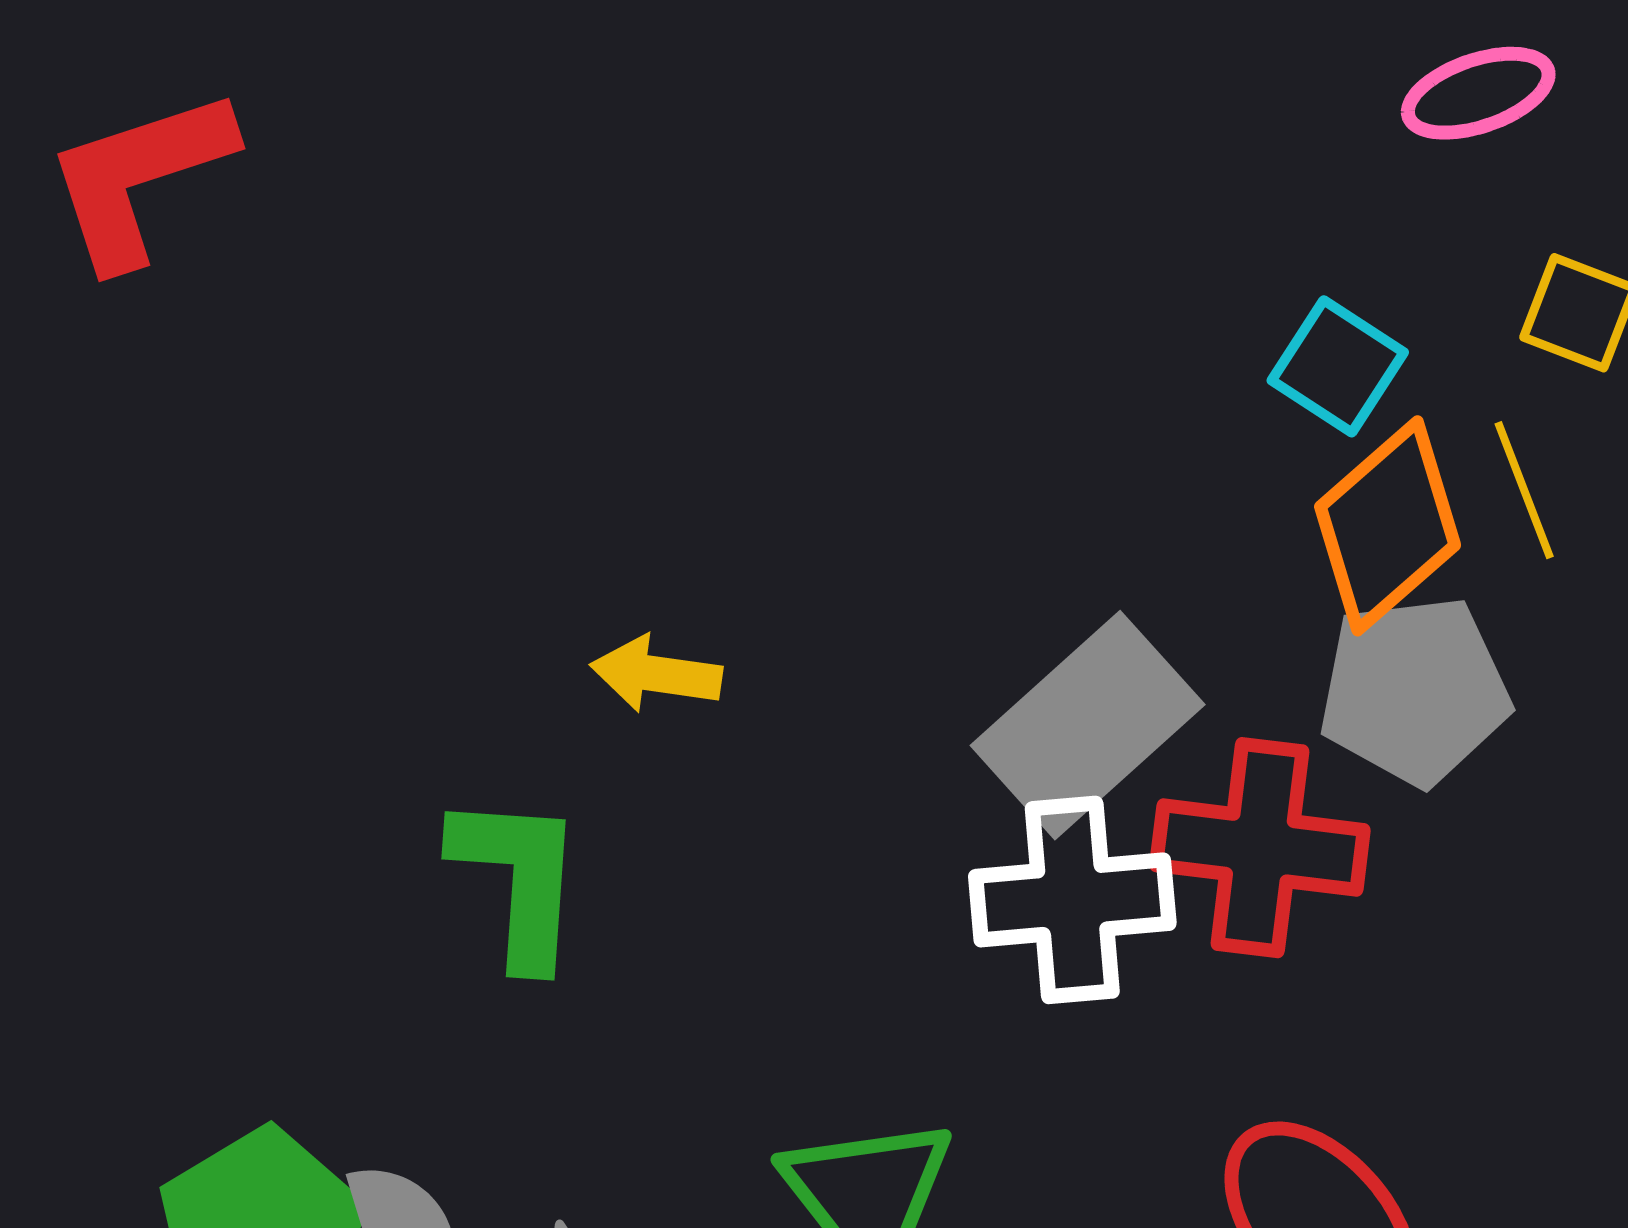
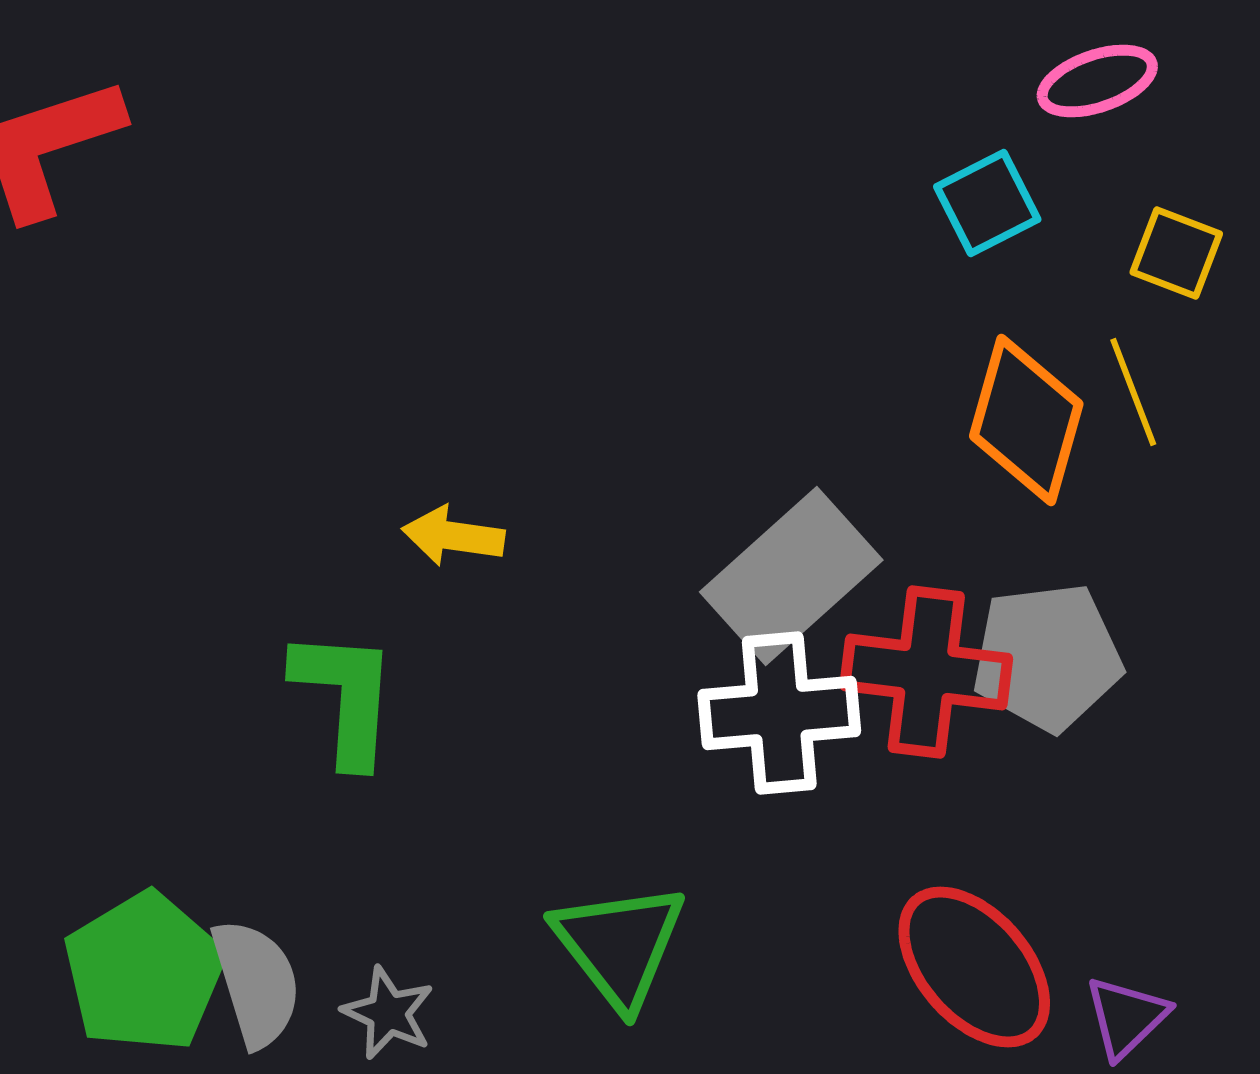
cyan square: (1338, 366) -> (987, 203), moved, turned 30
orange diamond: (1388, 526) -> (1026, 420), turned -33
gray pentagon: (1414, 691) -> (1047, 657), moved

